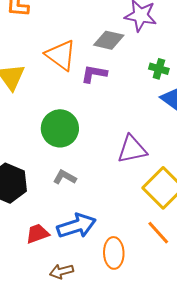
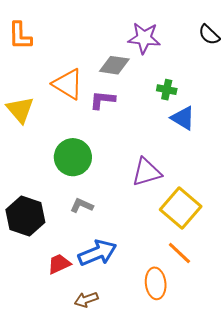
orange ellipse: (114, 253) -> (156, 283), moved

